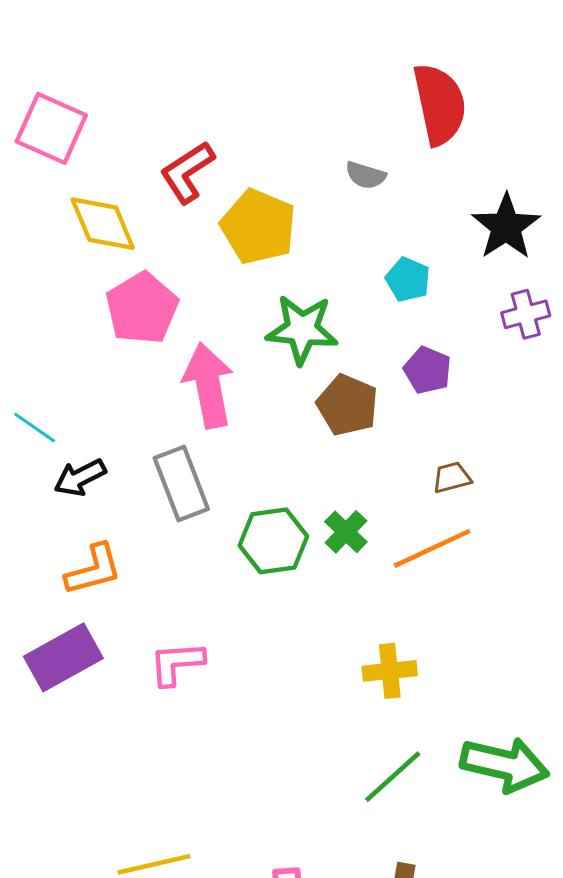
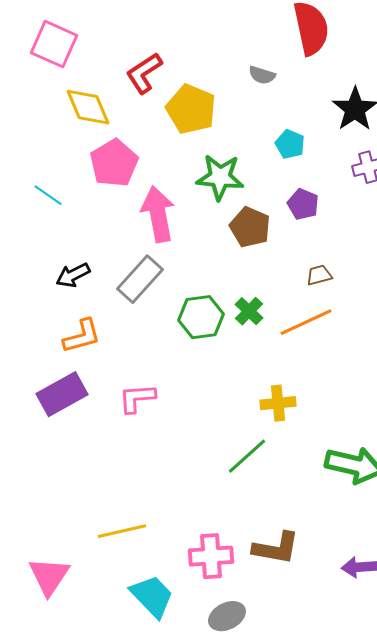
cyan line: (35, 428) -> (48, 195), moved
gray rectangle: (181, 484) -> (140, 279), turned 63
green line: (393, 777) -> (247, 456), moved

